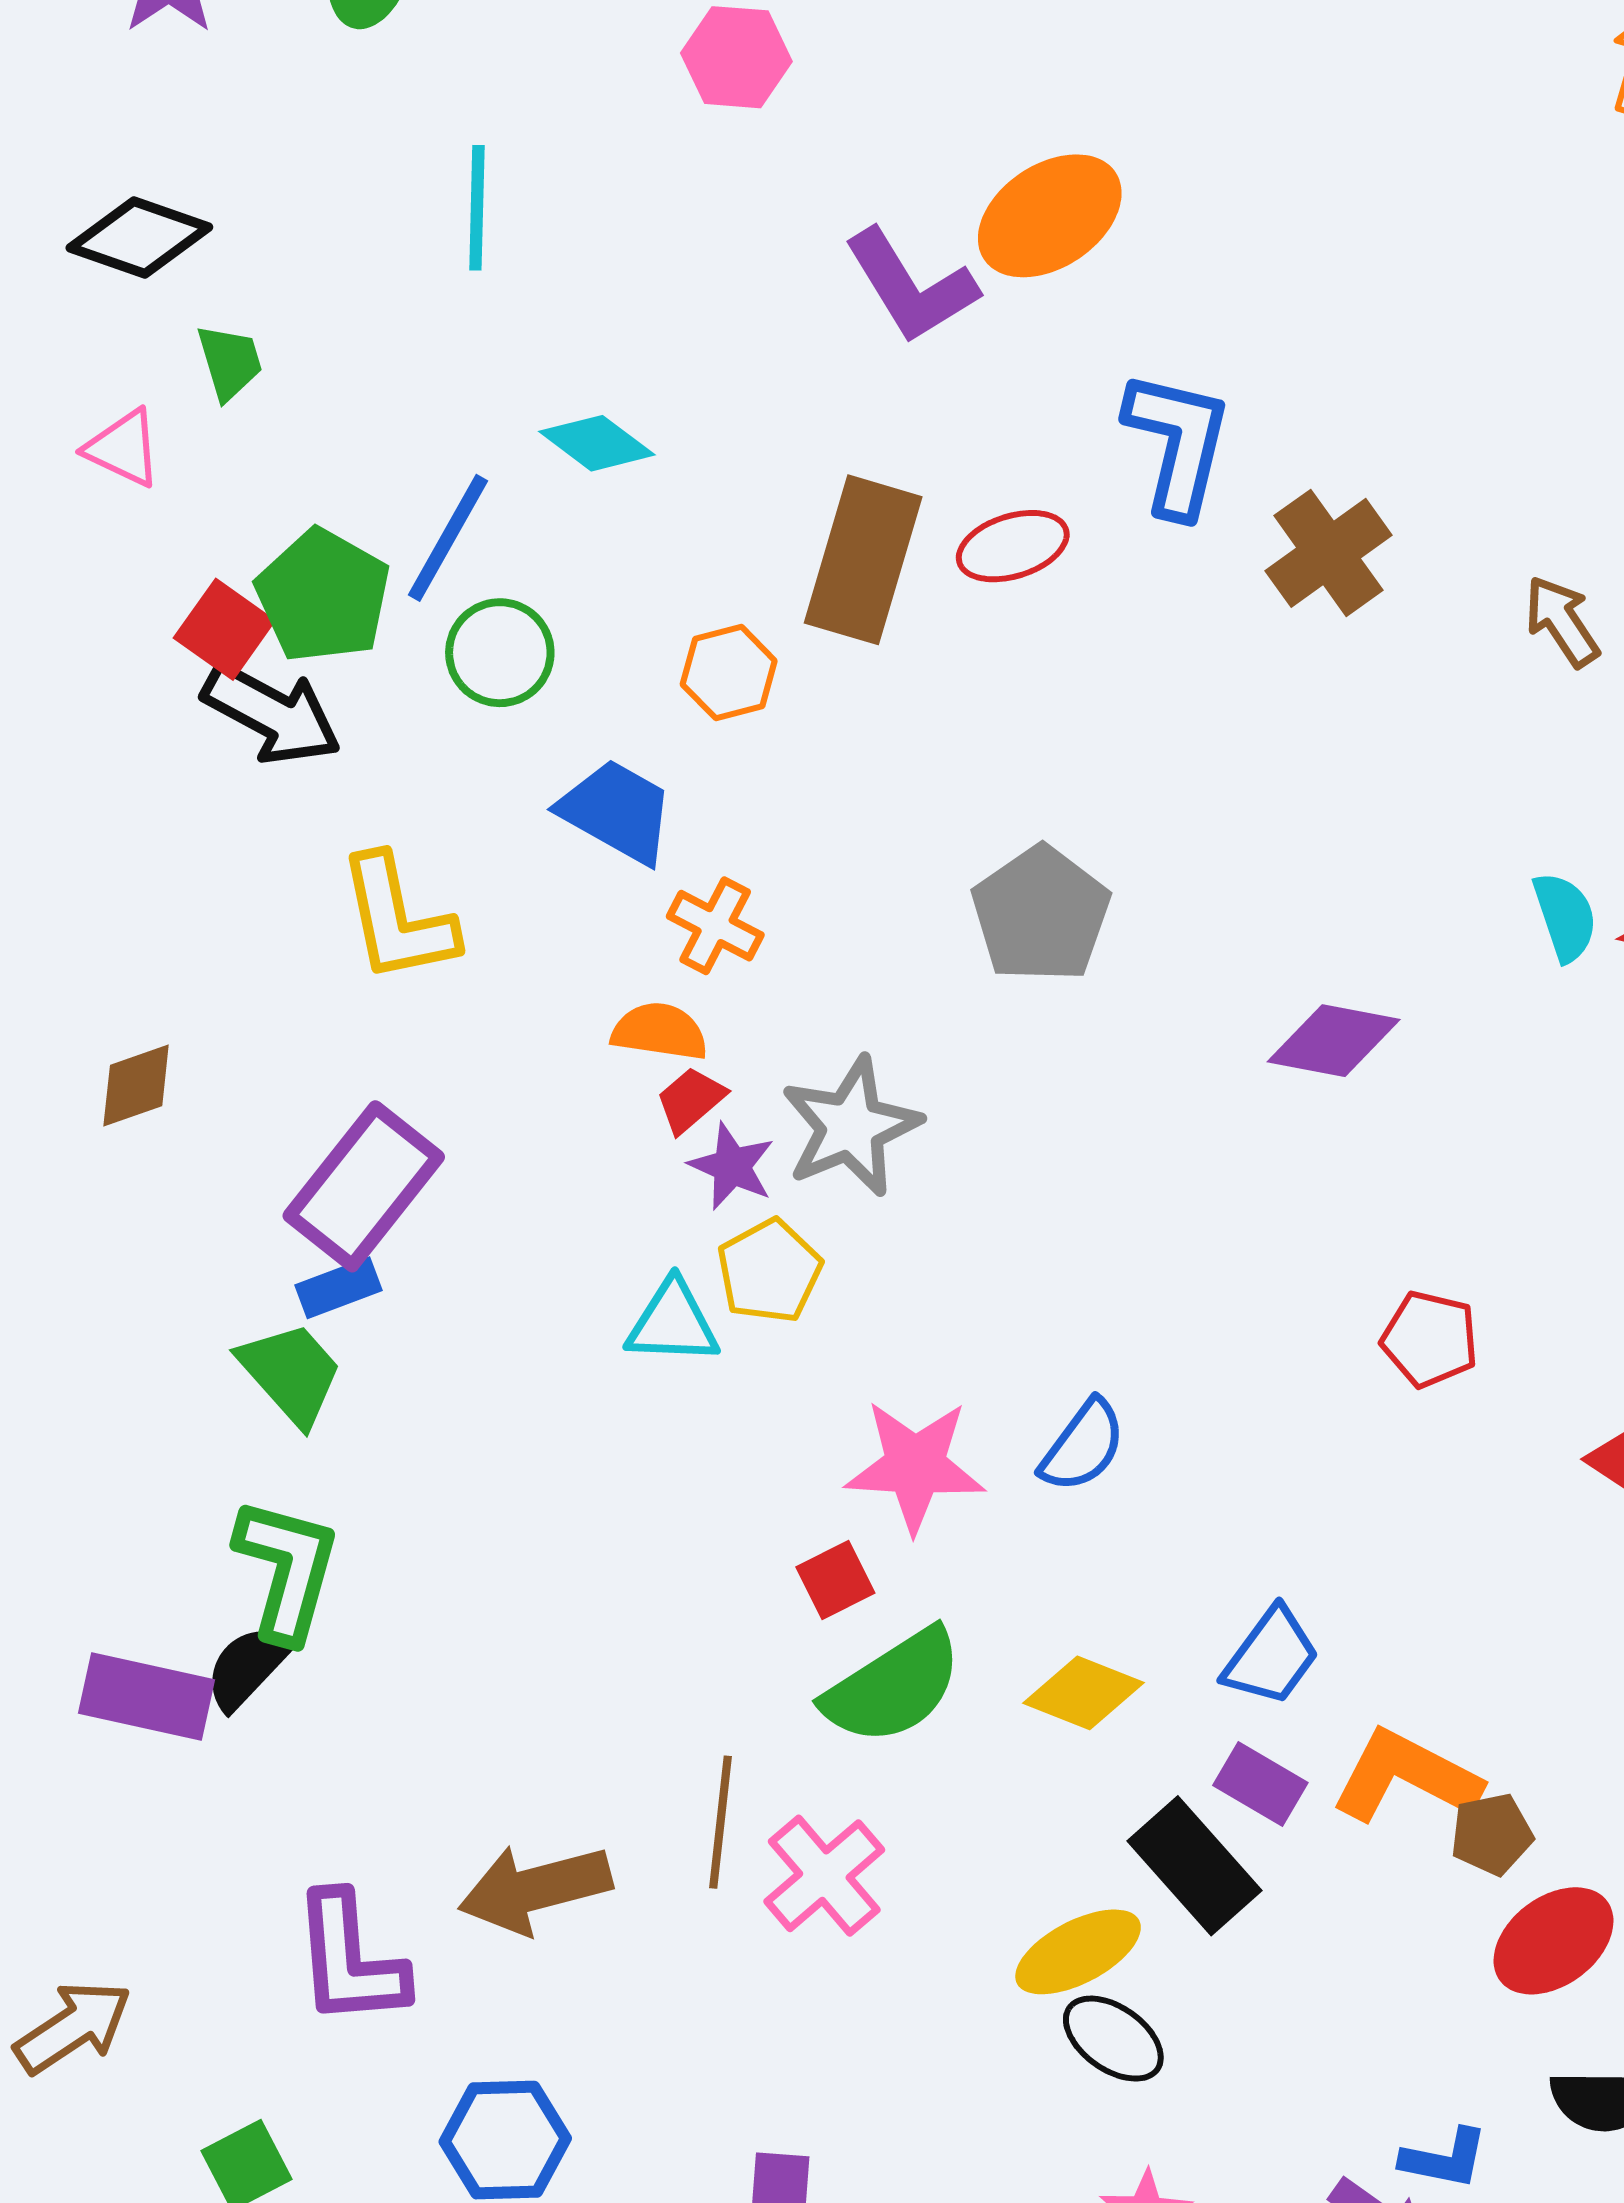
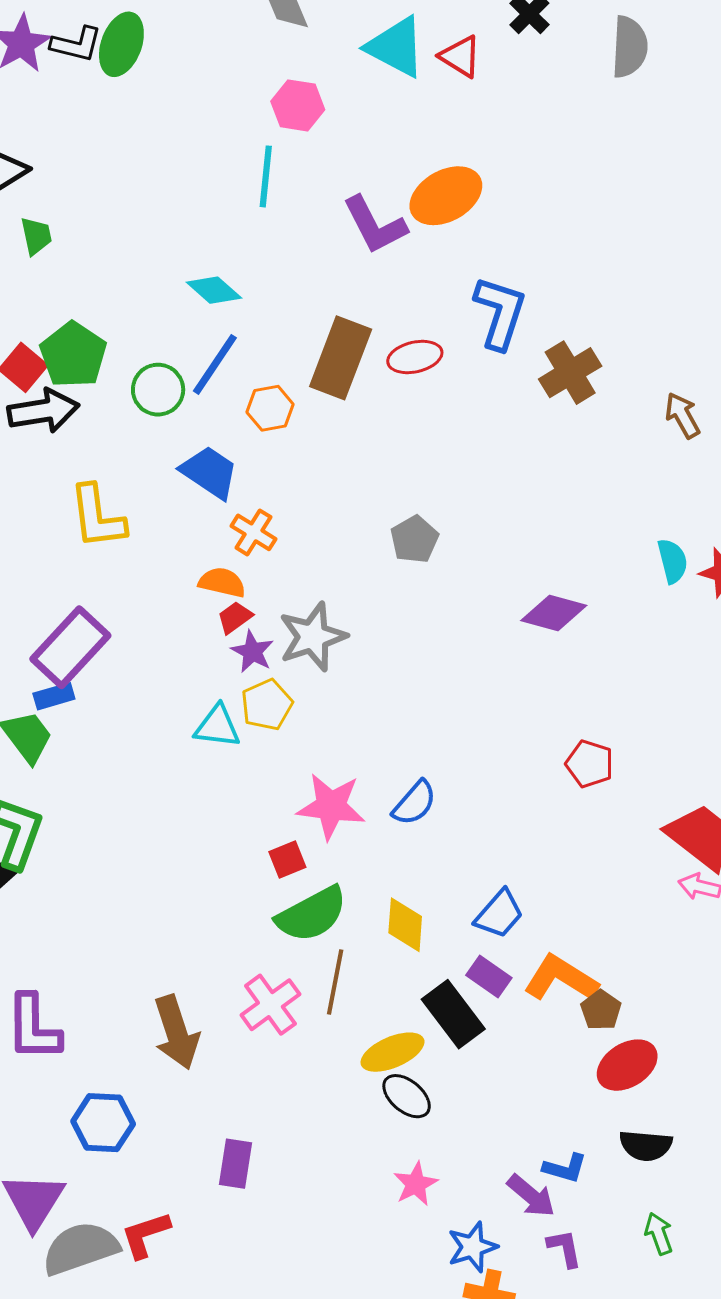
cyan line: (477, 208) -> (266, 176), moved
blue line: (448, 538) -> (215, 364), moved
black arrow: (272, 714) -> (43, 411), turned -42
gray pentagon: (1041, 914) -> (414, 539), size x0.7
yellow diamond: (1083, 1693) -> (405, 925), turned 68
brown line: (721, 1822) -> (335, 982), moved
brown pentagon: (1492, 1834) -> (601, 1010), turned -30
brown arrow: (535, 1889) -> (176, 1032), moved, turned -98

